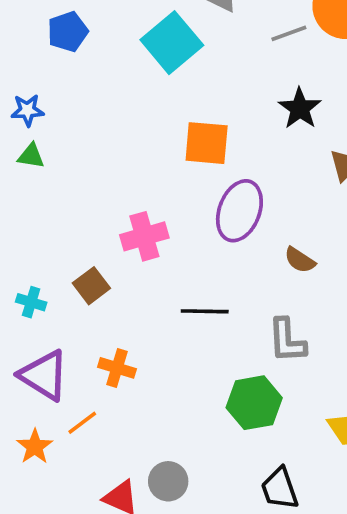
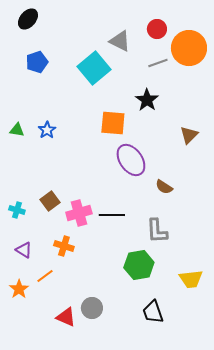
black star: (300, 108) -> (147, 100), moved
blue star: (27, 110) -> (47, 130), moved, turned -30
purple ellipse: (239, 211) -> (131, 160), turned -56
pink cross: (144, 236) -> (79, 213), moved
purple triangle: (44, 375) -> (24, 250), size x0.6

